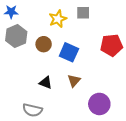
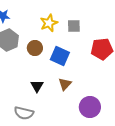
gray square: (83, 13) -> (74, 26), moved
black triangle: (46, 83) -> (37, 86), turned 40

